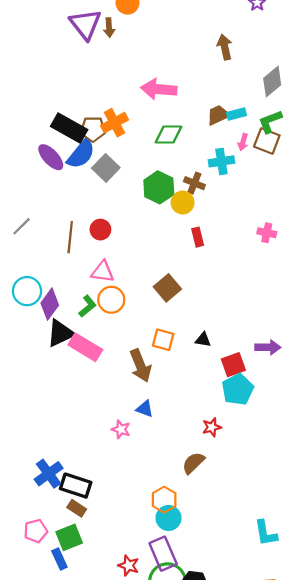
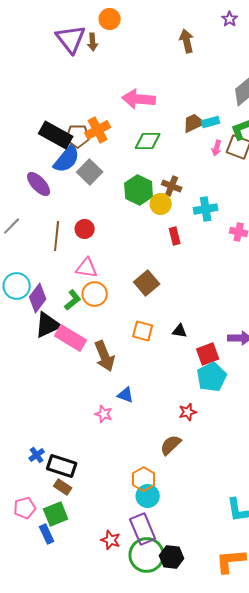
brown arrow: (225, 47) -> (187, 41), moved
purple ellipse: (51, 157) -> (39, 184), moved
cyan cross: (221, 161) -> (206, 209), moved
brown arrow: (140, 366) -> (105, 356), moved
blue cross: (49, 474) -> (37, 455), size x0.6

